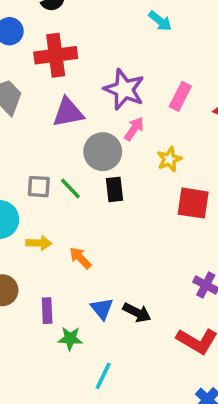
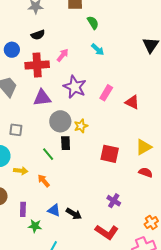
pink arrow: (134, 129) -> (63, 55), moved
yellow star: (169, 159) -> (81, 126), moved
gray square: (39, 187) -> (16, 130), moved
green line: (70, 189) -> (48, 154), moved
blue triangle: (102, 309) -> (54, 210), turned -32

